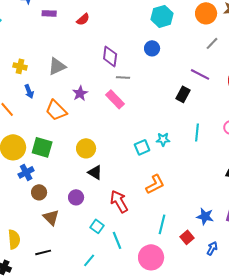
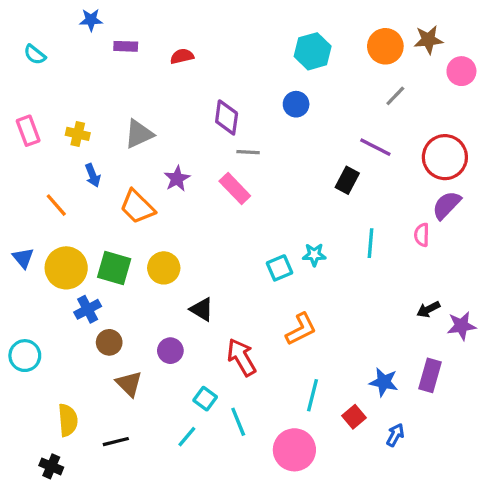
red semicircle: (83, 19) -> (182, 56), turned -152
yellow circle: (86, 148) -> (164, 268), moved
cyan line: (89, 260) -> (187, 437), moved

